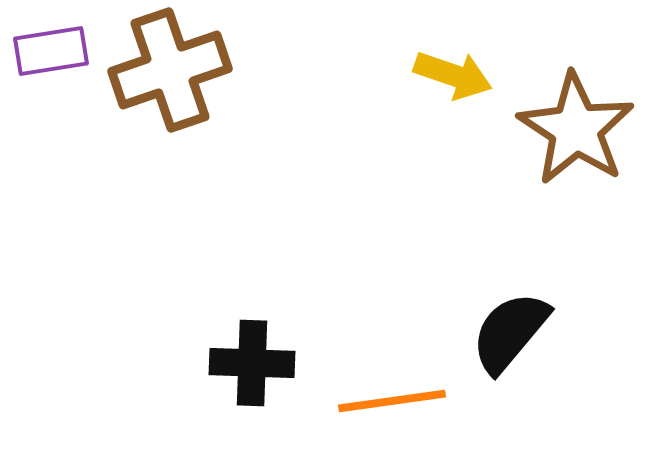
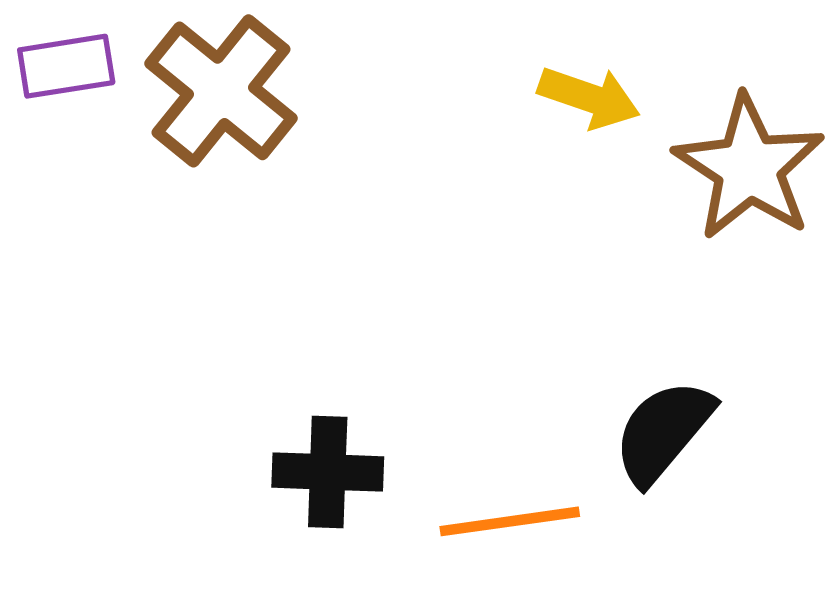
brown cross: (170, 70) -> (221, 91), turned -32

